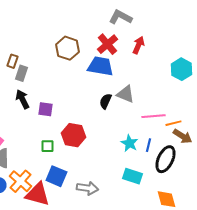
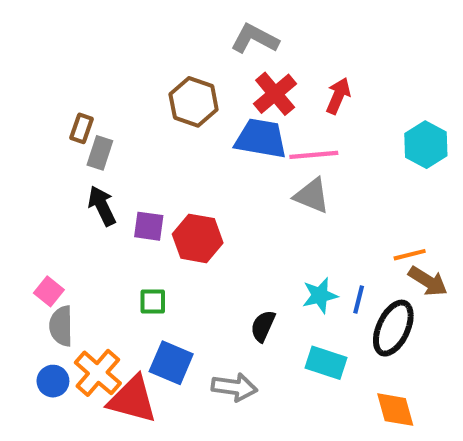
gray L-shape: (120, 17) -> (255, 39), moved
black semicircle: (105, 101) -> (263, 326), moved
pink line: (153, 116) -> (314, 155), moved
red hexagon: (73, 135) -> (198, 238), moved
cyan star: (129, 143) -> (320, 295), turned 30

